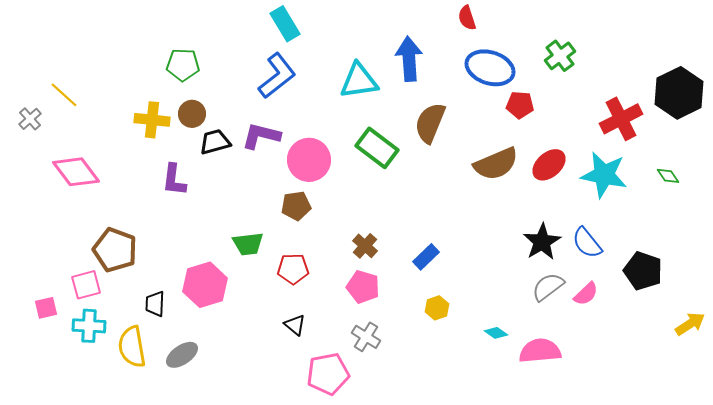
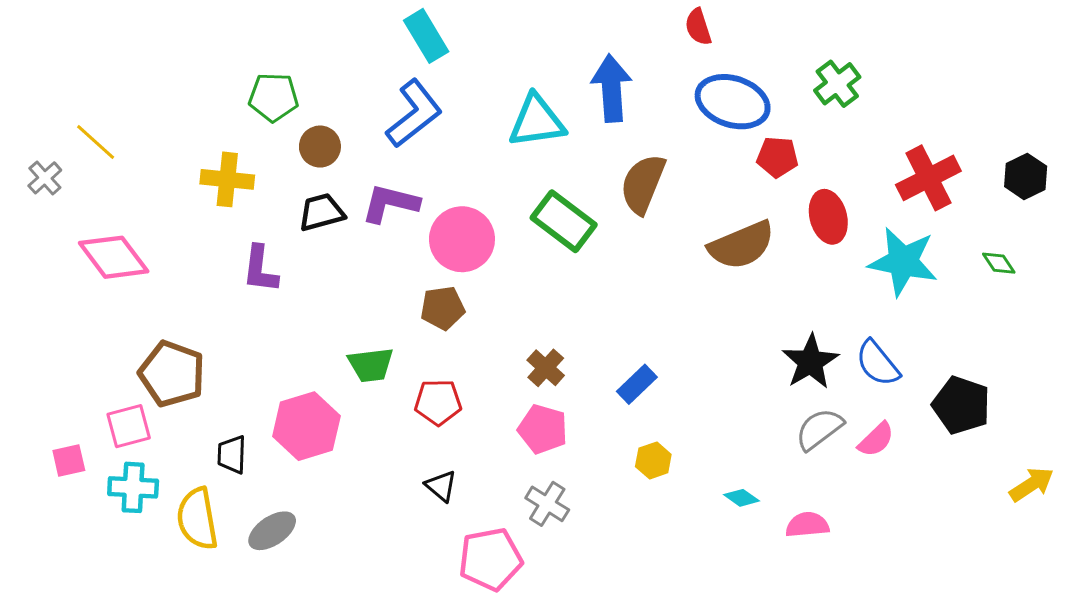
black hexagon: (679, 93) -> (1026, 176), moved, size x0.6
brown circle: (192, 114) -> (320, 147), moved
red ellipse: (549, 165) -> (828, 217), moved, turned -64
pink semicircle: (540, 351) -> (807, 525), size x0.7

